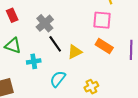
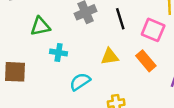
black line: (55, 44) -> (120, 19), moved
green triangle: (13, 46) -> (40, 26), turned -48

